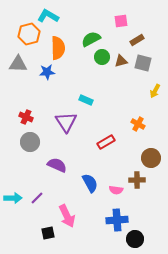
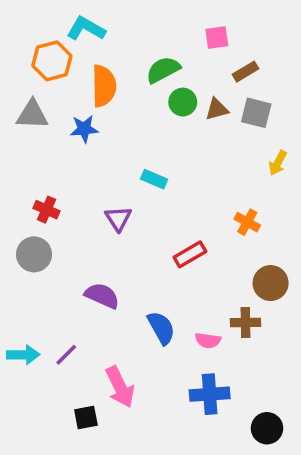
purple triangle: (66, 122) -> (118, 219), size x0.7
gray circle: (30, 142) -> (34, 254), moved
black circle: (135, 239) -> (267, 428), moved

